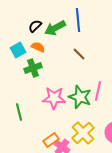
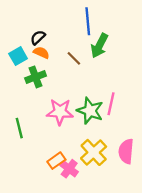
black semicircle: (35, 26) -> (38, 38), moved
green arrow: (55, 28) -> (99, 46), moved, turned -35
brown line: (79, 54) -> (74, 58), moved

